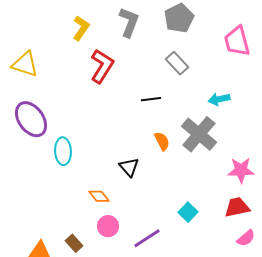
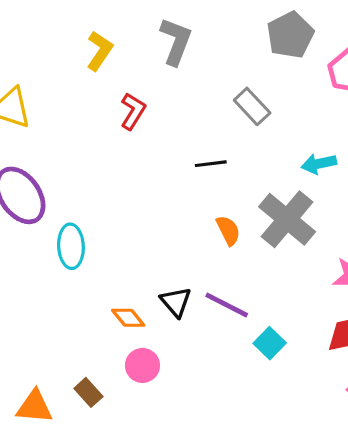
gray pentagon: (179, 18) -> (290, 35), moved
red L-shape: (102, 66) -> (133, 111), size x0.7
black triangle: (129, 167) -> (176, 302), moved
purple line: (147, 238) -> (227, 305), moved, turned 60

